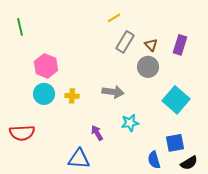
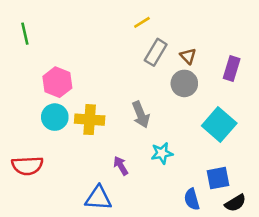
purple rectangle: (180, 45) -> (232, 68), moved
gray arrow: (113, 92) -> (141, 115), turned 60
yellow cross: (72, 96) -> (90, 120), size x1.6

